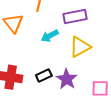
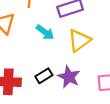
cyan arrow: (50, 36) -> (45, 32), turned -108

